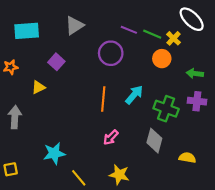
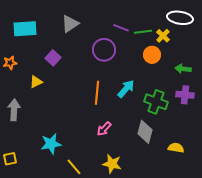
white ellipse: (192, 19) -> (180, 18), turned -35
green line: (152, 34) -> (143, 32), turned -30

